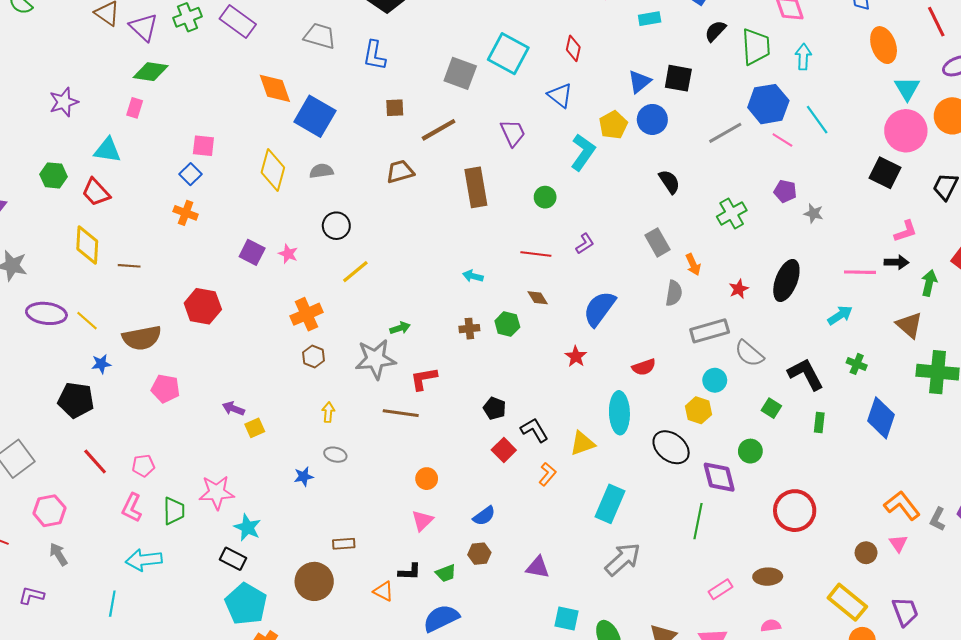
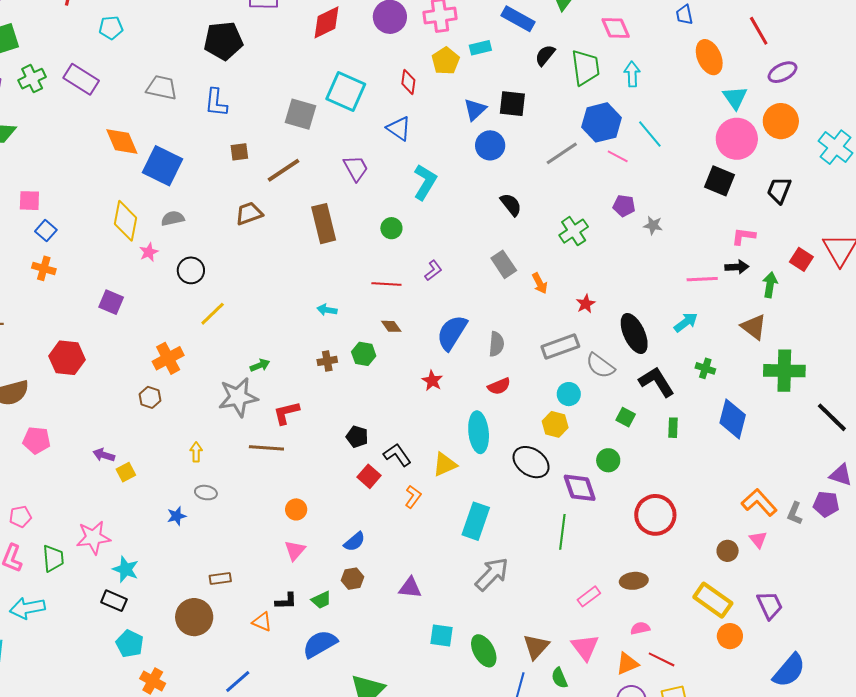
yellow pentagon: (613, 125) -> (446, 61), moved
pink square: (203, 146) -> (29, 201), moved
pink L-shape: (906, 231) -> (744, 236), turned -150
pink star: (288, 254) -> (149, 252), moved, turned 30
black ellipse: (786, 280) -> (634, 333), moved, turned -42
gray semicircle: (674, 293) -> (496, 344), moved
brown hexagon: (314, 357) -> (150, 397), moved
cyan pentagon: (246, 604) -> (130, 644), size x0.7

